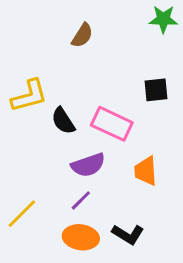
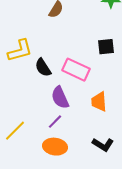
purple semicircle: (88, 165) -> (60, 98), turned 85
black L-shape: (128, 234) -> (103, 145), moved

